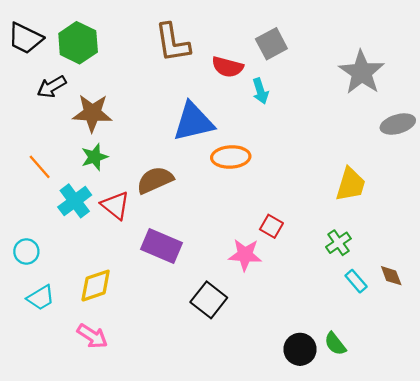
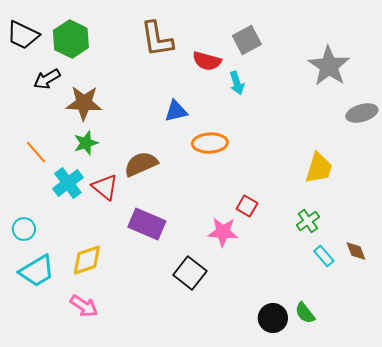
blue triangle: (193, 122) -> (176, 111), size x0.6
cyan trapezoid: (41, 298) -> (37, 271), size x1.4

